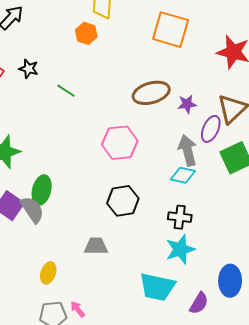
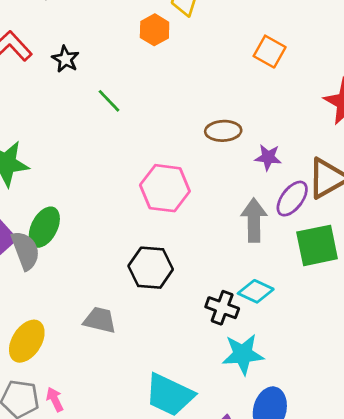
orange square: (171, 30) -> (270, 52), size x0.6
brown ellipse: (151, 93) -> (223, 131), size x0.7
cyan diamond: (183, 175) -> (256, 291), moved
cyan star: (180, 249) -> (243, 354), moved
yellow ellipse: (48, 273) -> (27, 341), size x1.4

